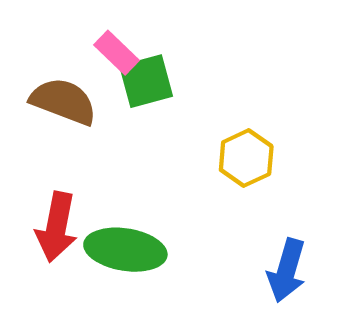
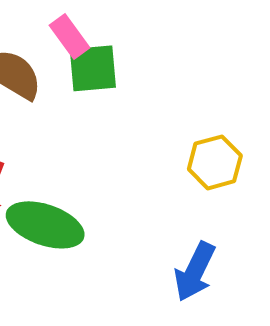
yellow hexagon: (246, 158) -> (215, 162), moved

